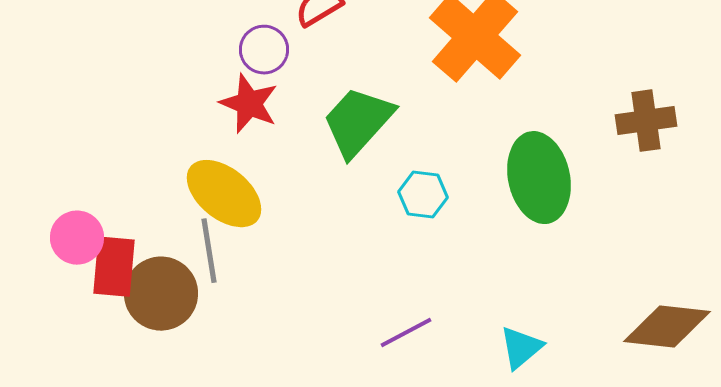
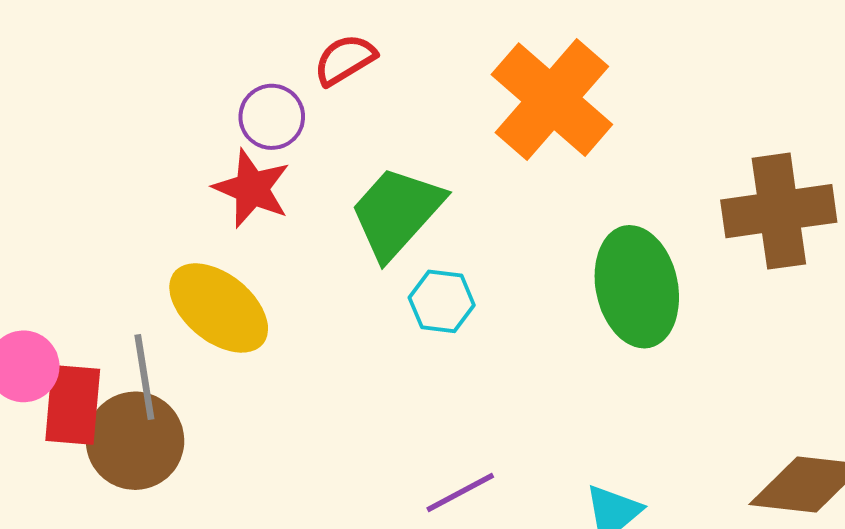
brown cross: (646, 121) -> (779, 211), size x1.4
cyan hexagon: (423, 195) -> (442, 301), moved
gray line: (209, 251) -> (144, 377), moved

